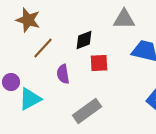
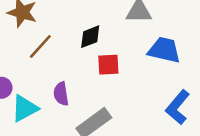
purple semicircle: (63, 74) -> (61, 94), moved

